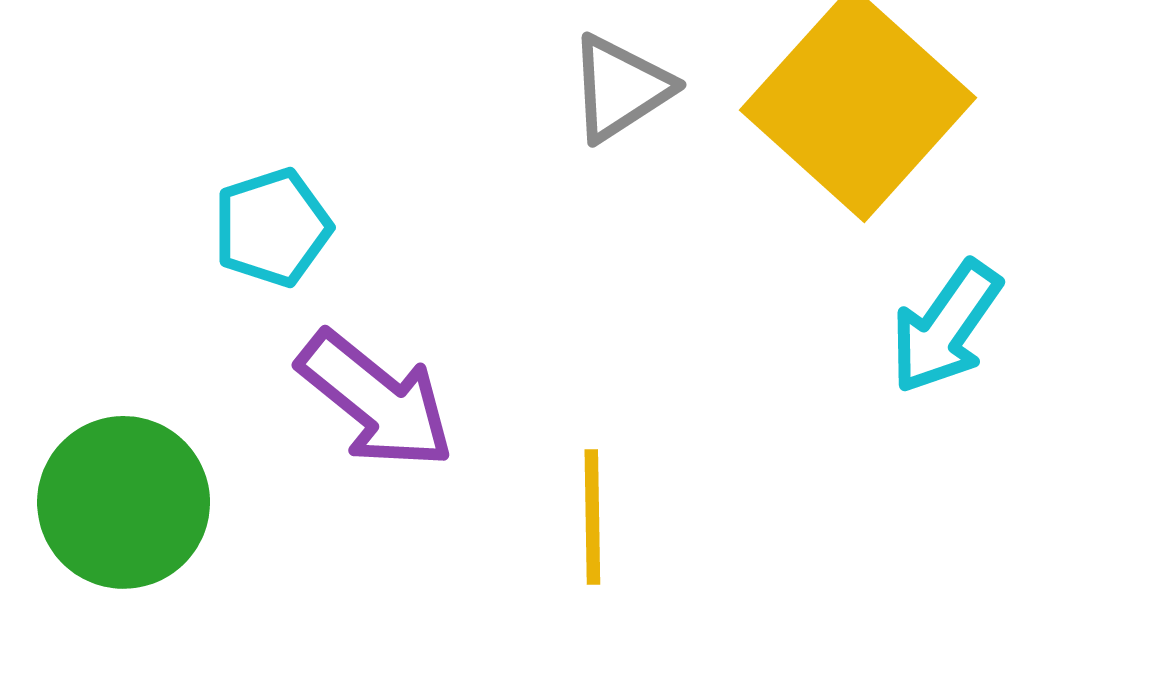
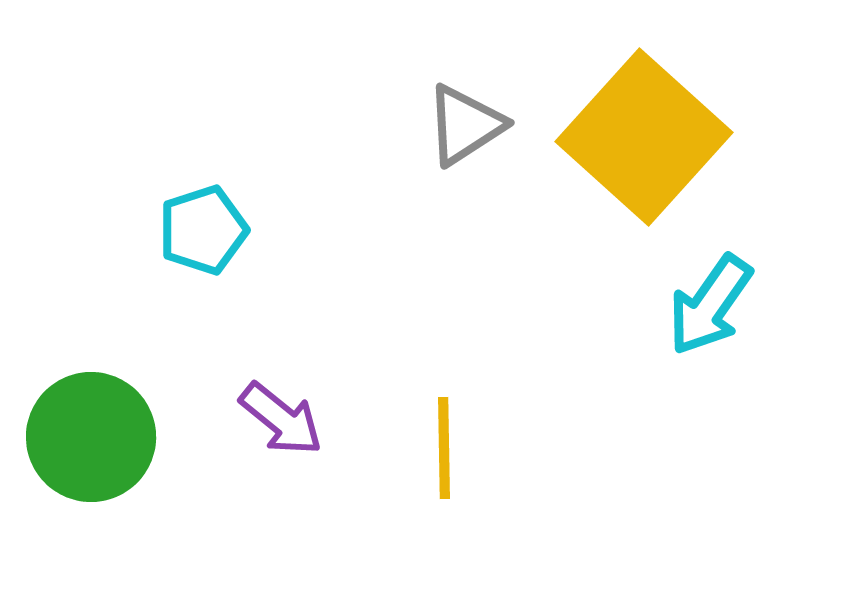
purple arrow: (376, 400) -> (281, 419), moved, size x0.7

